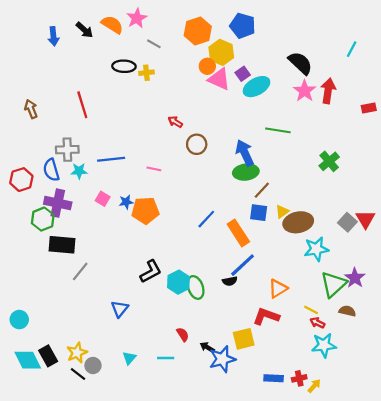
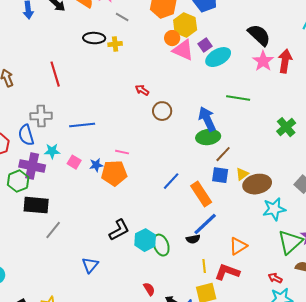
pink line: (154, 169) -> (122, 152), moved
cyan star: (79, 171) -> (52, 151), moved
yellow line: (311, 310) -> (204, 266), moved, turned 56

